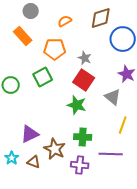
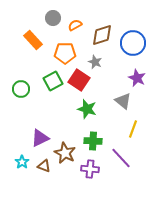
gray circle: (31, 11) -> (53, 18), moved
brown diamond: (101, 18) -> (102, 35), moved
red square: (84, 80) -> (79, 80), moved
purple line: (111, 154) -> (121, 158), turned 45

